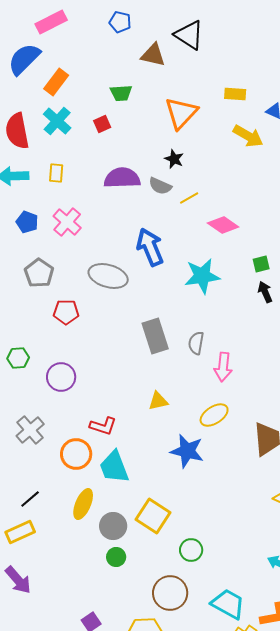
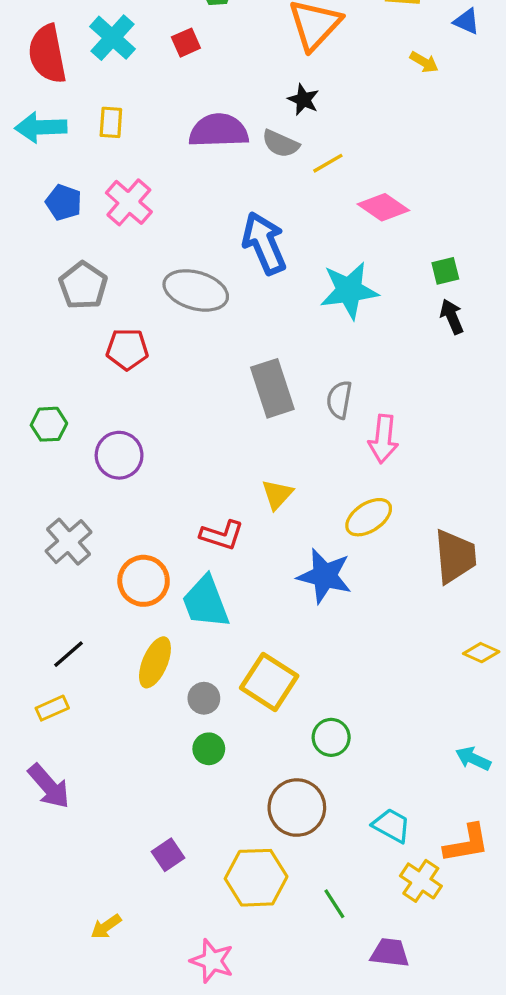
yellow arrow: (248, 136) -> (424, 62), size x0.6
yellow triangle: (158, 401) -> (277, 494), turned -35
red L-shape: (103, 426) -> (222, 535), moved
gray circle: (113, 526) -> (204, 698), size x0.7
yellow rectangle: (20, 532) -> (52, 708), size x0.7
cyan trapezoid: (228, 604) -> (391, 825), size x0.7

